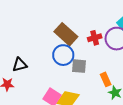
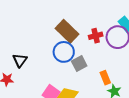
black triangle: (20, 65) -> (20, 60), turned -42
gray square: (79, 66) -> (79, 63), turned -35

